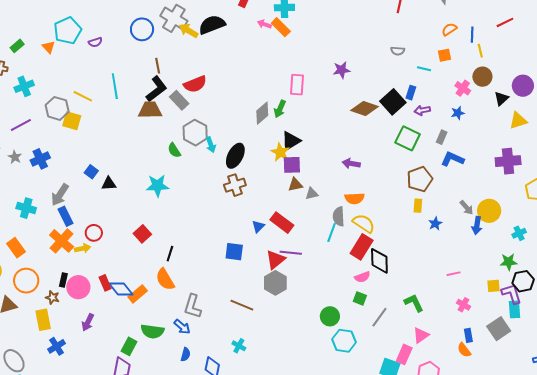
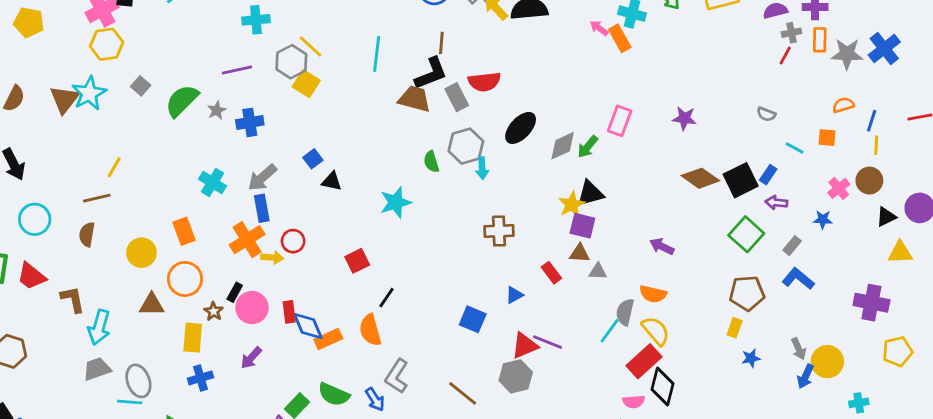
yellow line: (83, 96) -> (311, 46), moved
black ellipse: (235, 156) -> (521, 128), moved
cyan star: (157, 186) -> (396, 202), turned -30
red rectangle: (282, 223) -> (551, 273), moved, size x0.7

